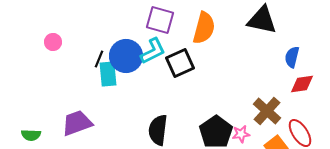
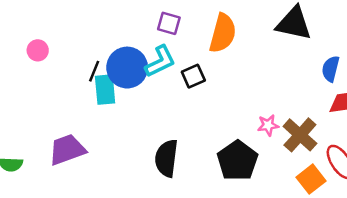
purple square: (160, 20) -> (169, 23), size x0.7
black square: (180, 63) -> (193, 76), size x0.7
pink star: (241, 134) -> (268, 125), moved

